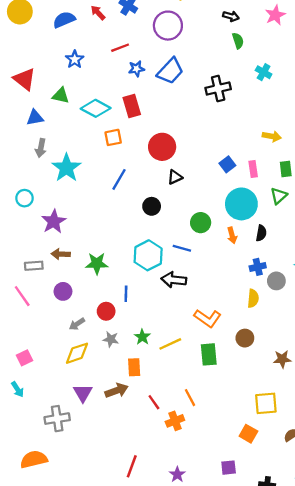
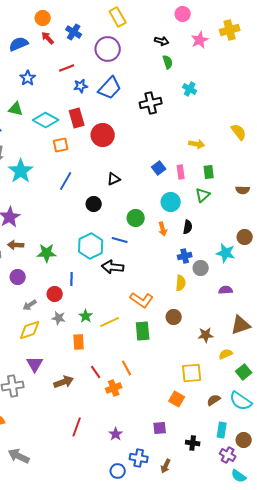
red circle: (162, 147) -> (103, 135), moved
cyan circle: (241, 204) -> (171, 202), size x0.7
brown arrow: (117, 391) -> (64, 382), moved

